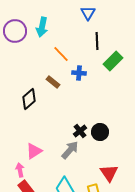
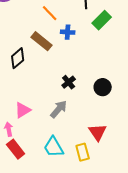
brown rectangle: (53, 82) -> (42, 41), size x1.5
black cross: (80, 131) -> (69, 82), moved
black circle: (100, 132) -> (103, 87), moved

